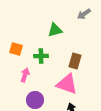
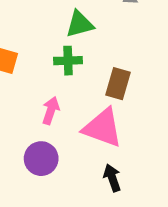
green cross: (41, 56) -> (68, 61), moved
pink arrow: (25, 75) -> (51, 111), moved

